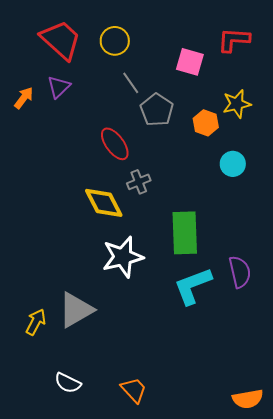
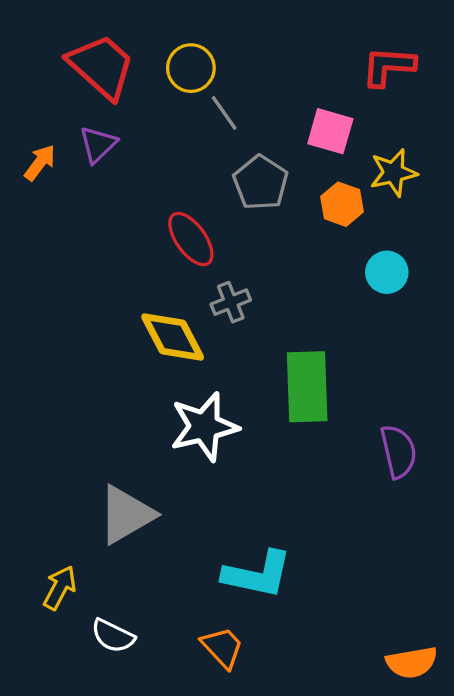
pink square: (190, 62) -> (330, 131), moved
gray line: (131, 83) -> (224, 113), moved
cyan L-shape: (193, 286) -> (257, 574), moved, turned -147
yellow arrow: (36, 322) -> (60, 588), moved

